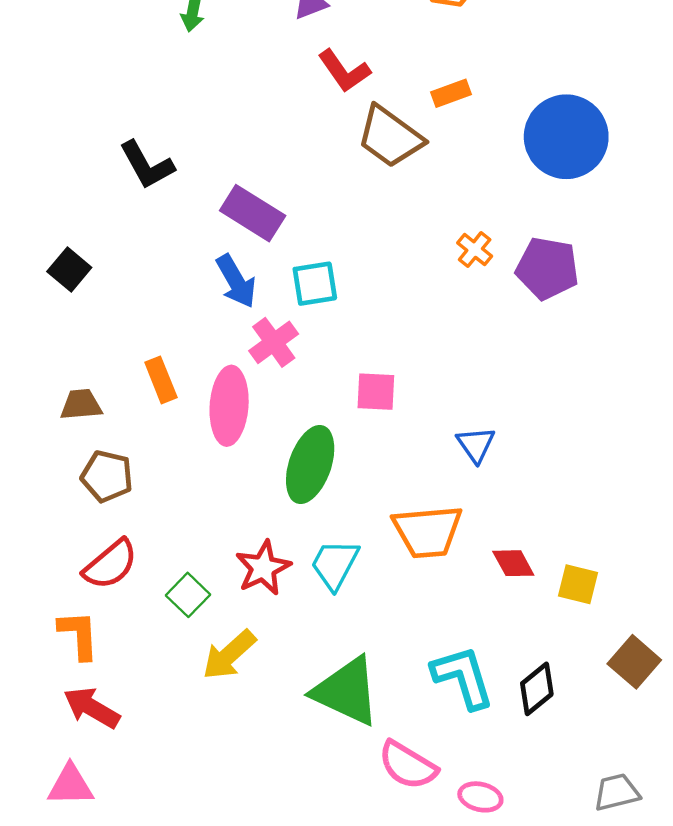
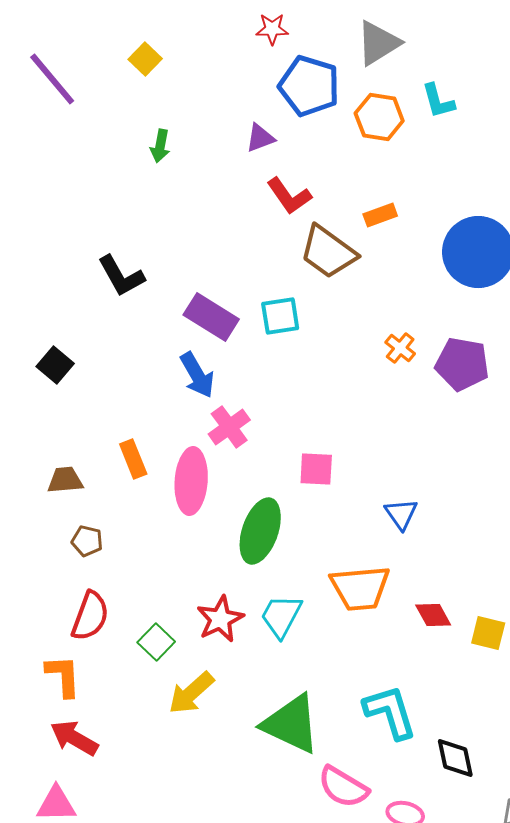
cyan square: (315, 284) -> (280, 316), moved
brown pentagon: (107, 476) -> (87, 541), size x0.7
red semicircle: (110, 564) -> (90, 616), turned -30
black diamond: (537, 689) -> (455, 758), moved, turned -63

